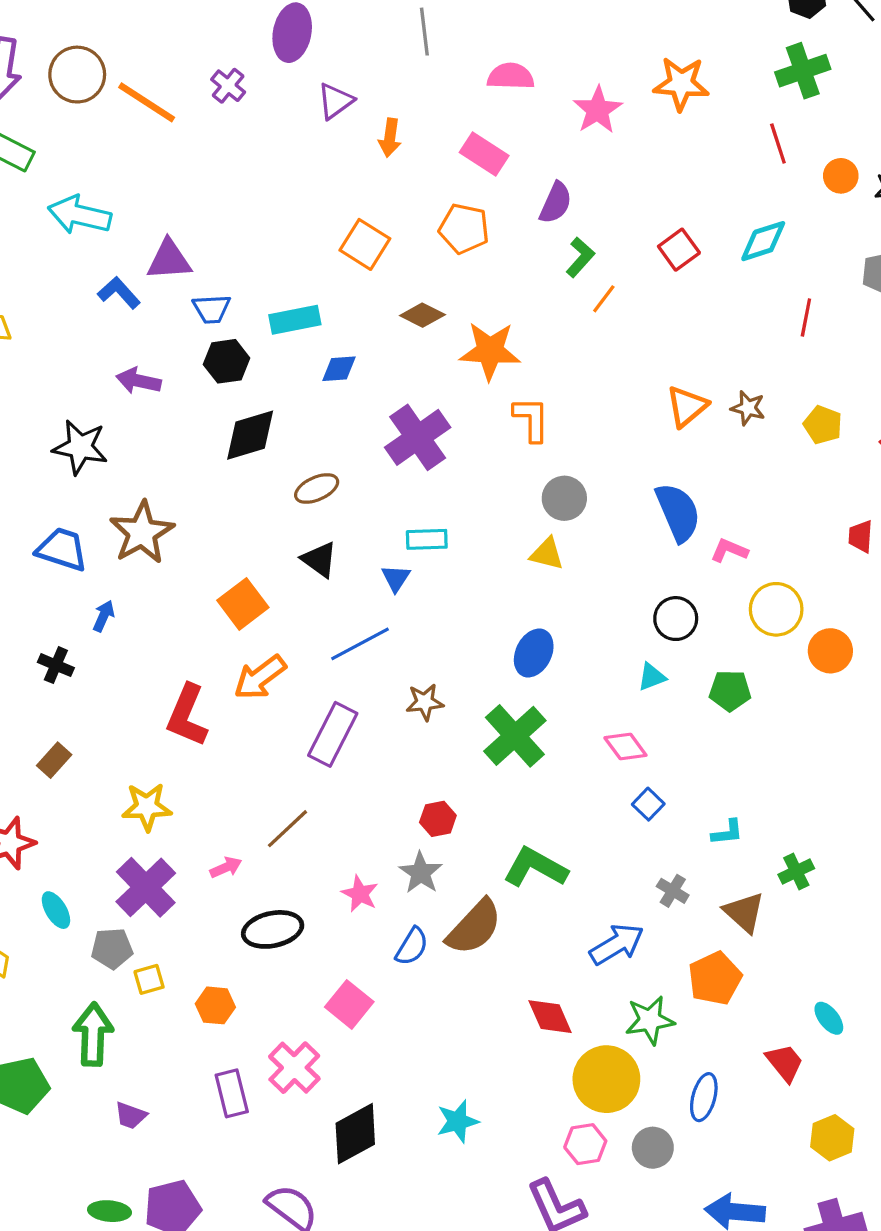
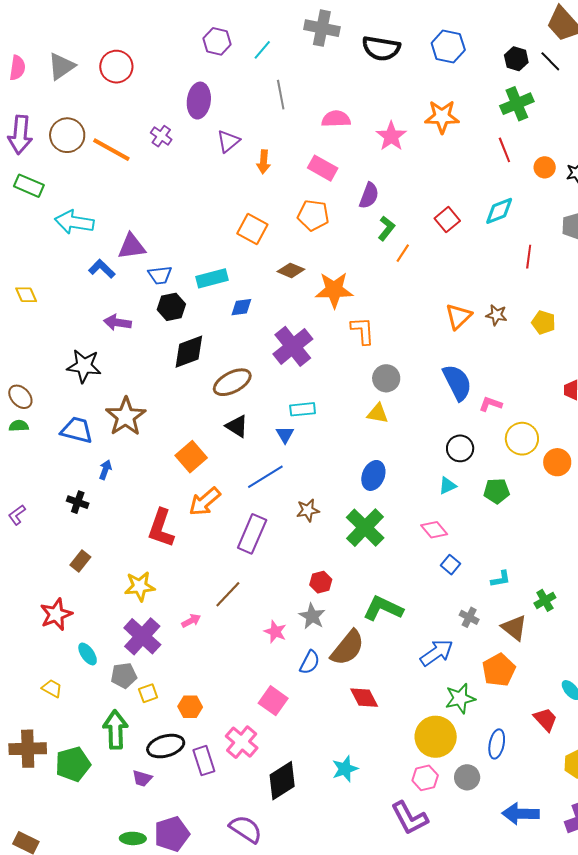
brown ellipse: (317, 489) -> (232, 382), size x1.4
black ellipse: (273, 929) -> (166, 746), moved
red diamond: (550, 1017) -> (364, 698), moved

